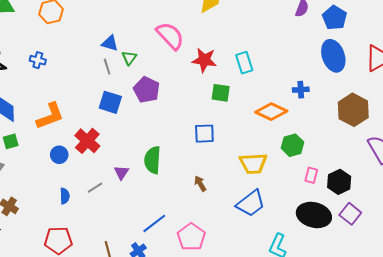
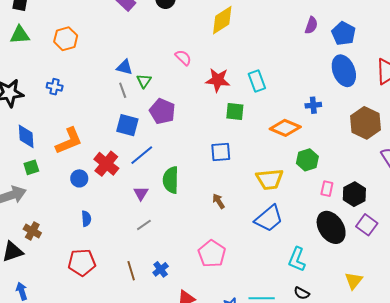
pink semicircle: (170, 36) -> (183, 58), size x0.6
gray line: (95, 188) -> (144, 225), moved
black ellipse: (314, 215) -> (331, 227), turned 44
blue line: (154, 223) -> (142, 155), moved

